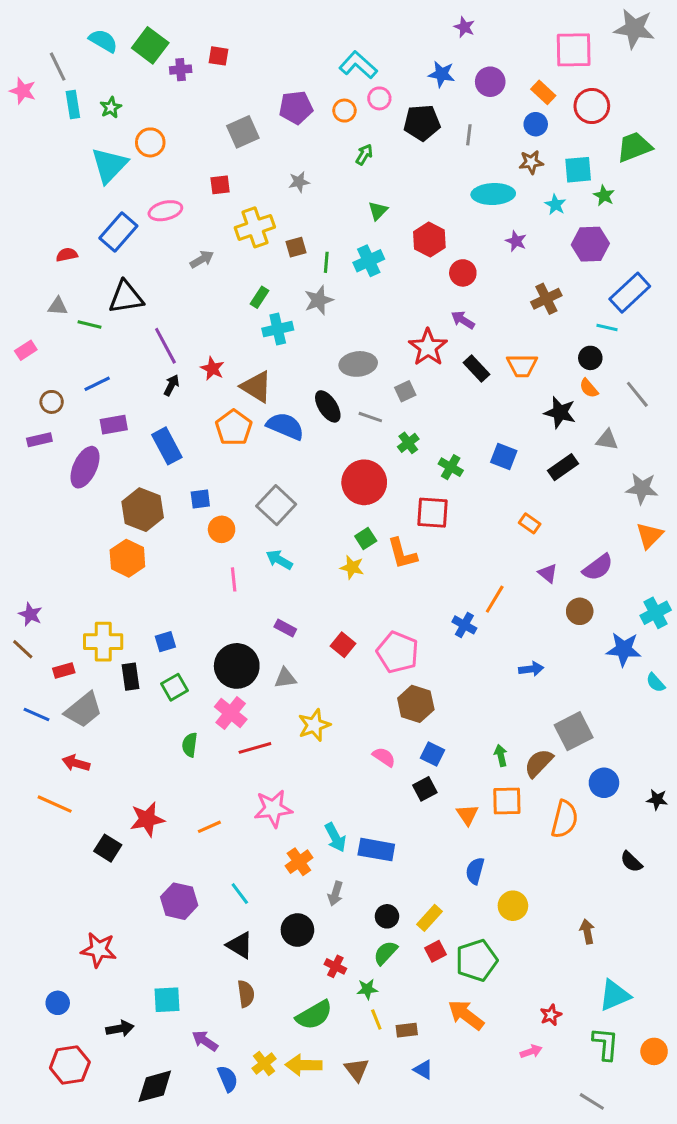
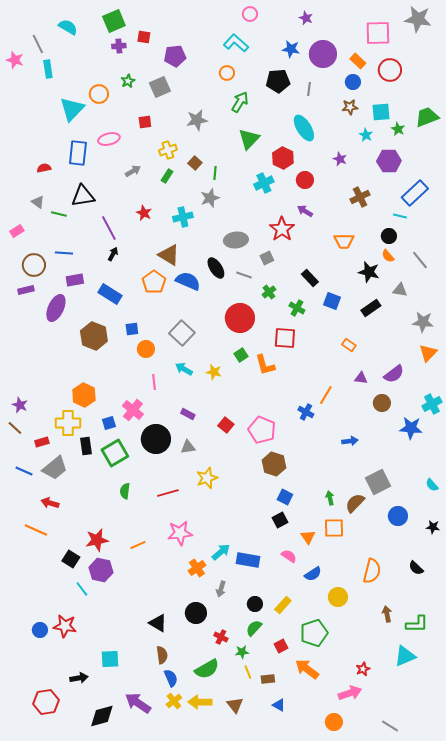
green square: (150, 45) -> (114, 21), moved, turned 30
purple circle: (490, 82) -> (323, 54), size x1.4
pink circle: (379, 98) -> (250, 14), moved
green star: (111, 108) -> (128, 81), moved
purple pentagon: (296, 108) -> (175, 56), moved
green trapezoid: (634, 147) -> (427, 117), moved
green arrow: (364, 155) -> (240, 102), size x1.5
gray star: (299, 182) -> (197, 120), size x1.5
cyan ellipse: (493, 194) -> (304, 128), moved, turned 60
green triangle: (378, 211) -> (249, 139), size x1.6
yellow cross: (255, 227) -> (168, 150), size x0.7
blue rectangle: (118, 232) -> (78, 153), turned -35
brown square: (296, 247) -> (195, 163), turned -32
cyan cross: (369, 261) -> (264, 183), moved
green rectangle: (259, 297) -> (167, 176), moved
gray triangle: (58, 306) -> (38, 202), turned 32
red star: (212, 369) -> (144, 213), moved
black rectangle: (477, 369) -> (310, 278), moved
blue line: (97, 384) -> (64, 253), turned 30
brown circle: (52, 402) -> (34, 265), size x1.5
blue rectangle: (167, 446) -> (110, 294), turned -30
orange hexagon: (127, 558) -> (84, 395), moved
yellow star: (352, 567) -> (214, 372), moved
purple triangle: (548, 573) -> (361, 378), turned -32
cyan semicircle: (656, 683) -> (432, 485), moved
green square: (175, 687) -> (115, 453), size x1.5
pink cross: (231, 713) -> (133, 410), moved
pink semicircle: (384, 757) -> (289, 556), moved
orange semicircle: (565, 819) -> (372, 571), moved
cyan arrow: (335, 837) -> (221, 552), turned -102
blue semicircle: (475, 871) -> (313, 574), turned -138
cyan line: (240, 894) -> (82, 589), moved
purple hexagon: (179, 901) -> (101, 570), moved
red square: (436, 951) -> (281, 646), moved
blue circle: (58, 1003) -> (40, 630), moved
purple arrow: (205, 1041) -> (138, 703), moved, size x1.5
green L-shape: (605, 1044) -> (417, 624), moved, turned 85
pink arrow: (531, 1051) -> (350, 693), size x1.6
orange circle: (654, 1051) -> (334, 722), moved
blue semicircle: (228, 1079) -> (171, 678), moved

